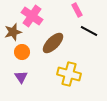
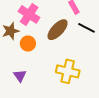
brown ellipse: (53, 43) -> (58, 30), moved
orange circle: (22, 52) -> (28, 44), moved

